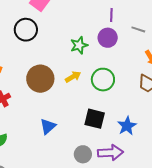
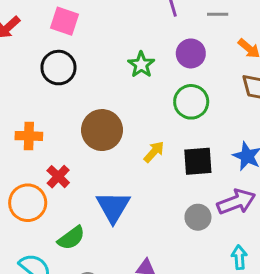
purple circle: (108, 38) -> (191, 53), moved
yellow arrow: (73, 77) -> (154, 152), moved
blue triangle: (48, 126) -> (113, 207), moved, size x1.4

